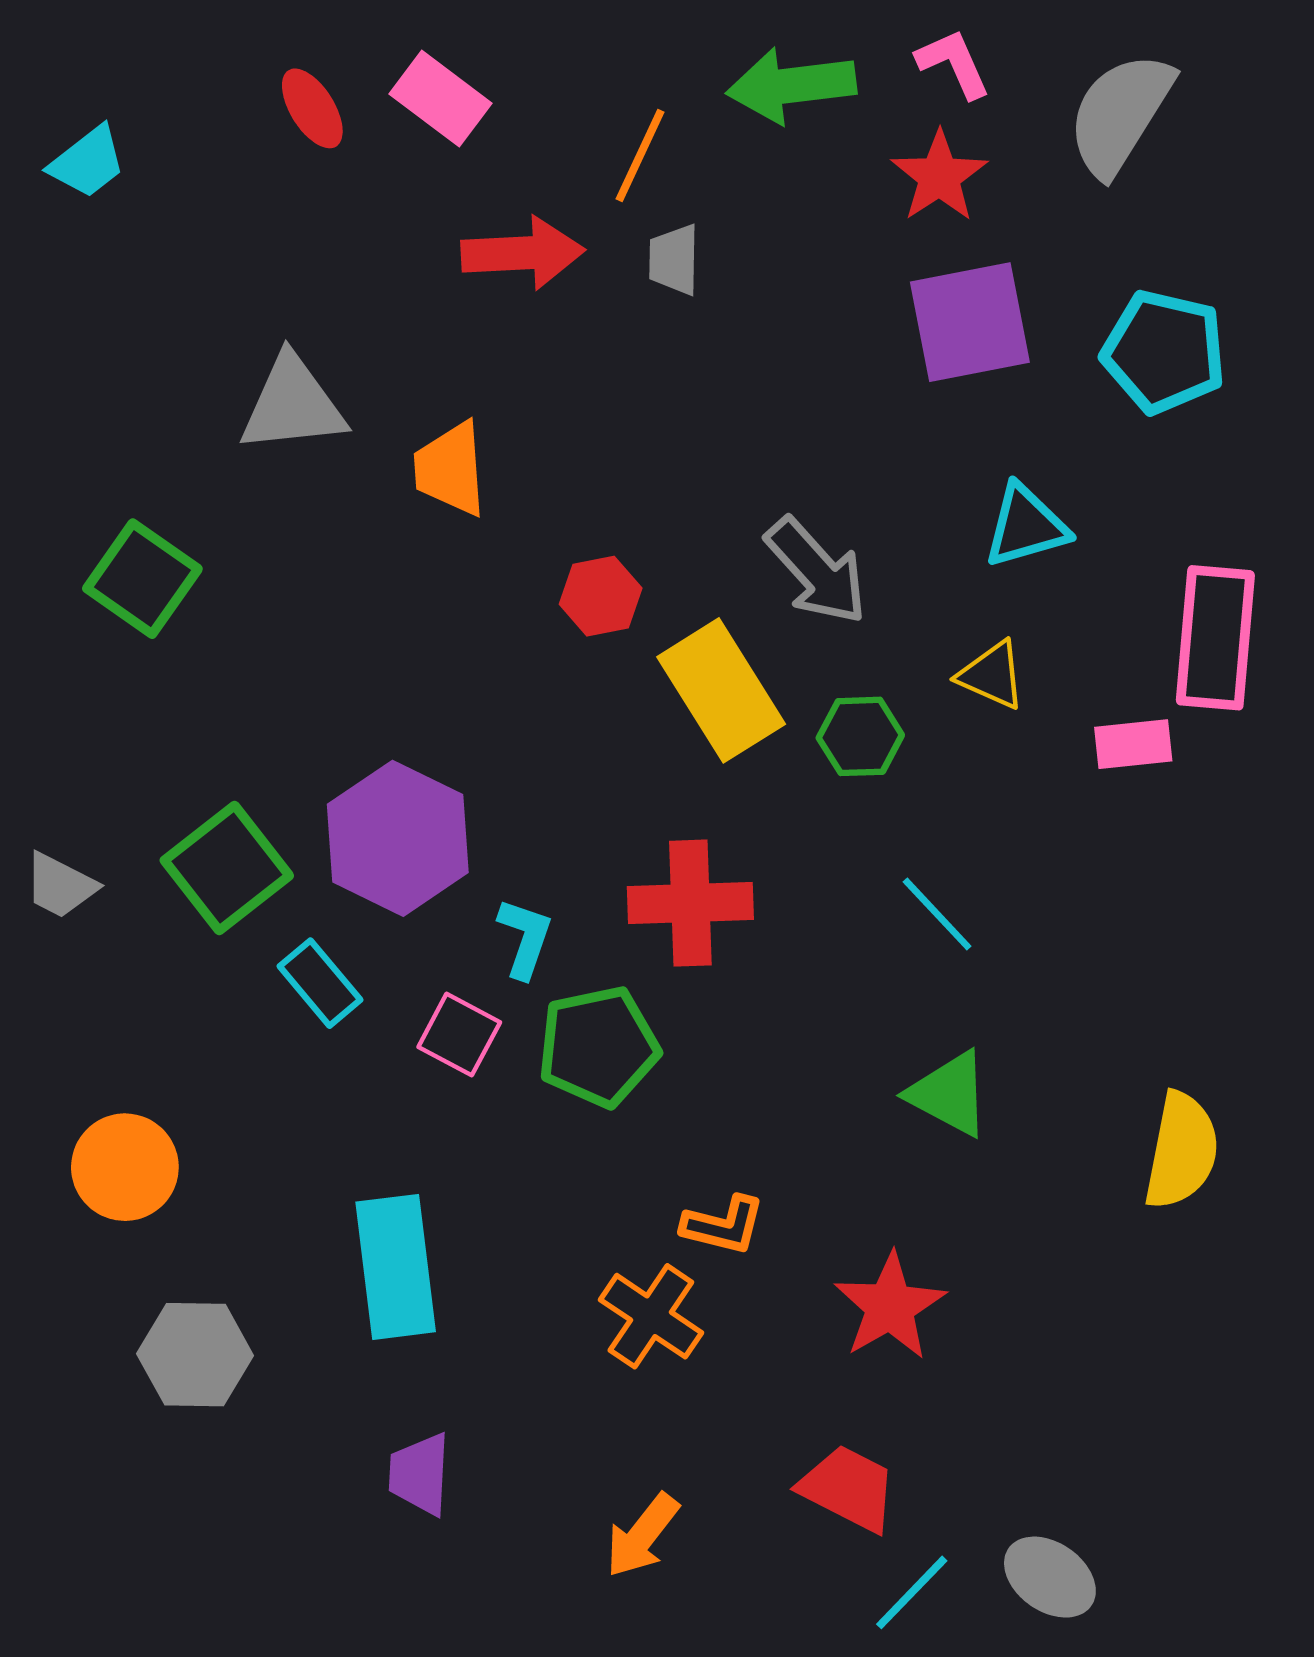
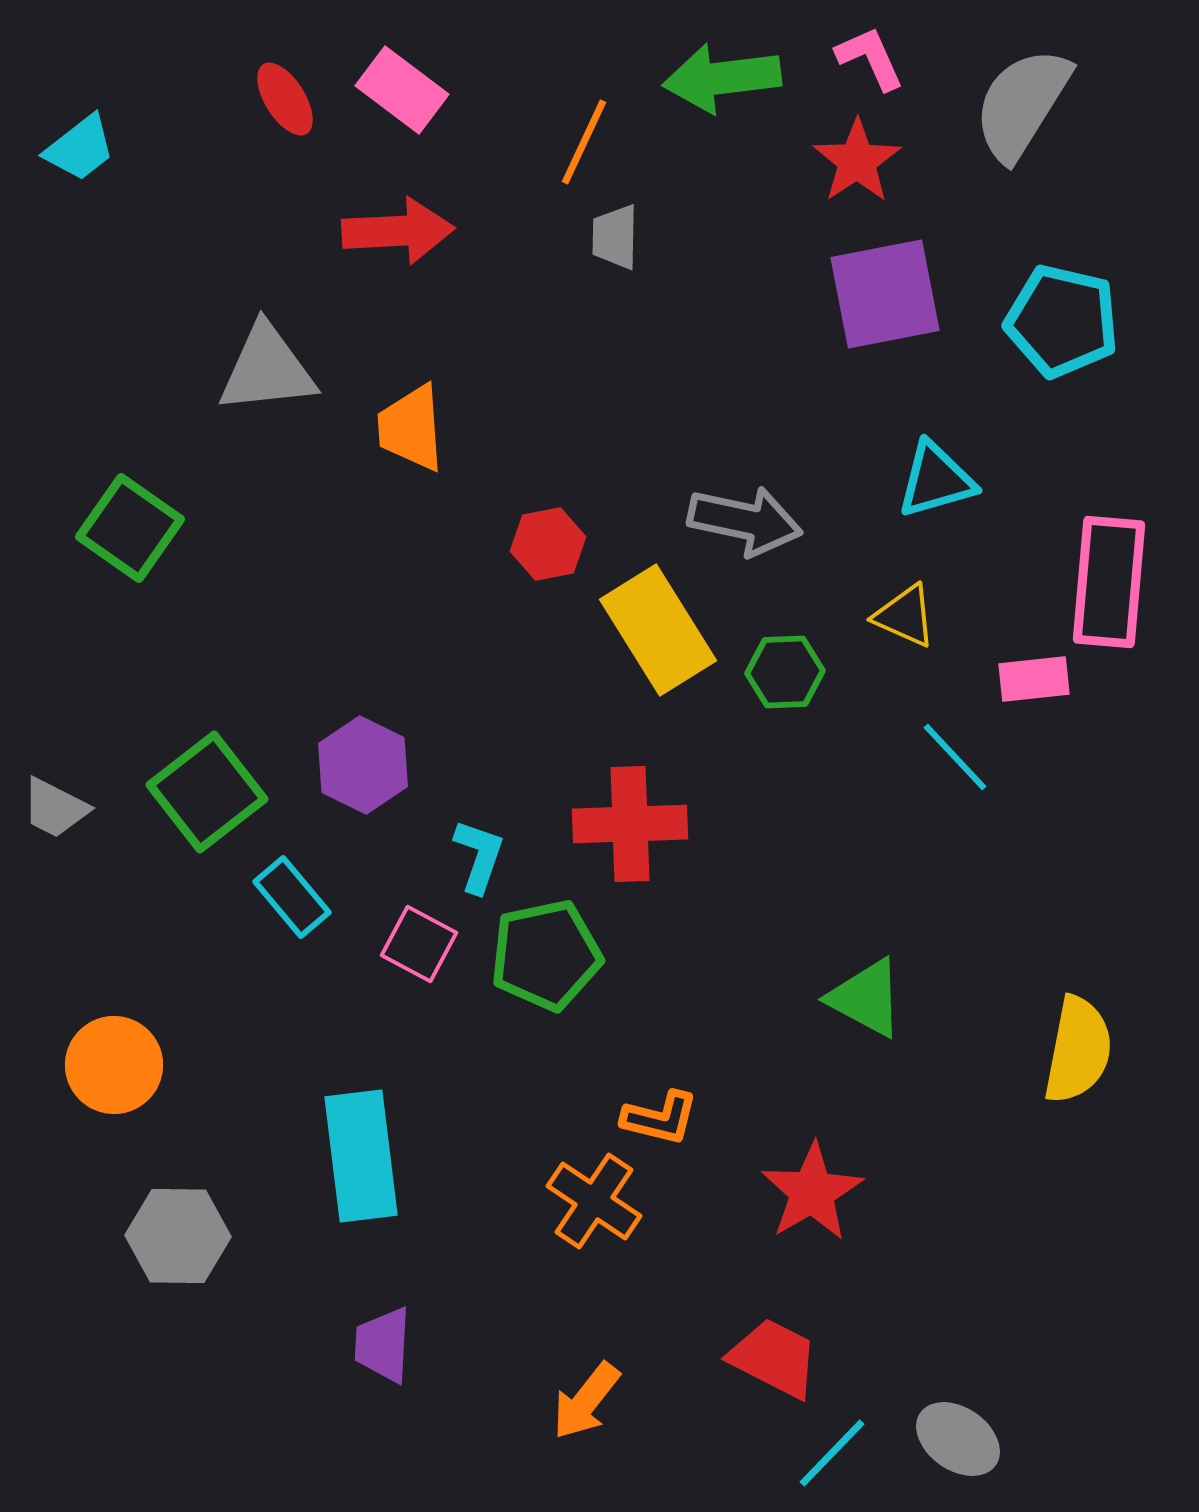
red arrow: (523, 253) -> (398, 231), moved
gray arrow: (816, 571) -> (745, 521), turned -36
purple hexagon: (398, 838) -> (363, 765), size x0.7
cyan line: (937, 914) -> (955, 757), moved

